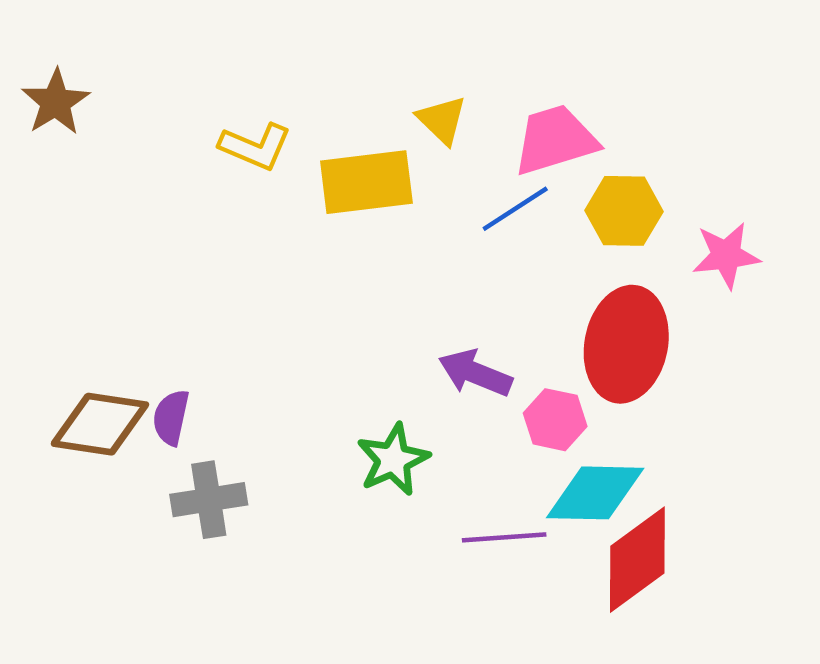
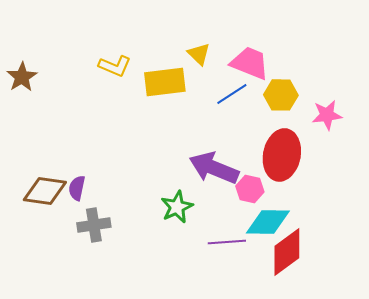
brown star: (56, 102) -> (22, 77), moved
pink trapezoid: (555, 140) -> (250, 63), turned 39
purple arrow: (475, 373) -> (214, 168), size x1.5

